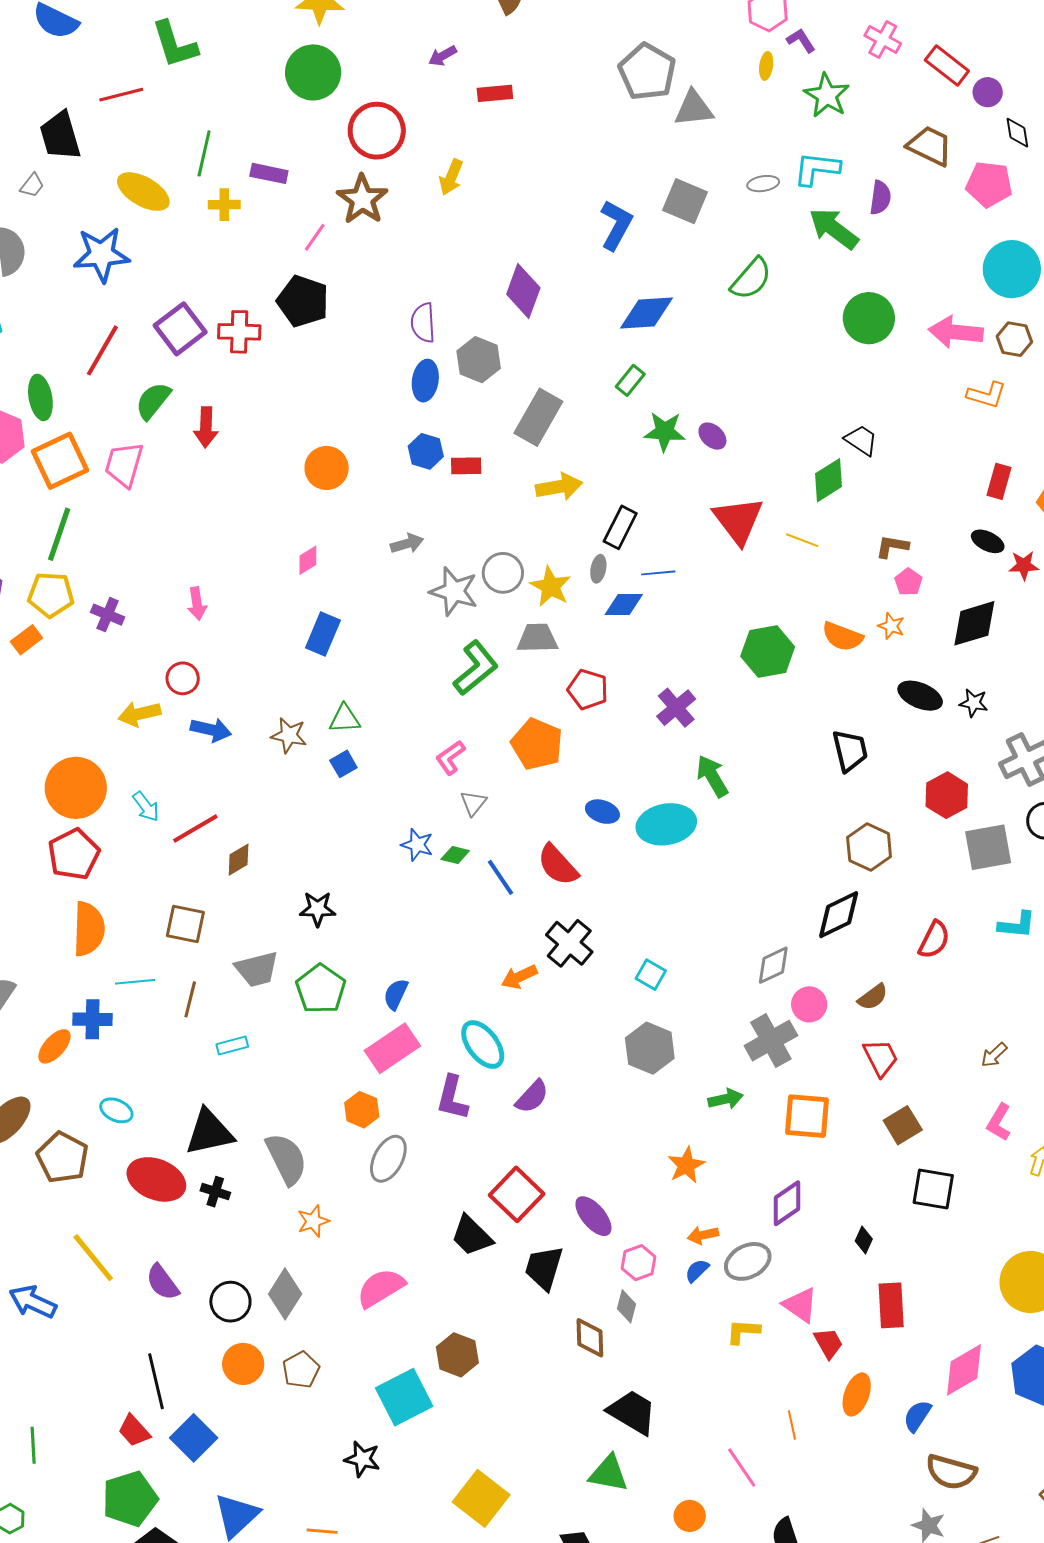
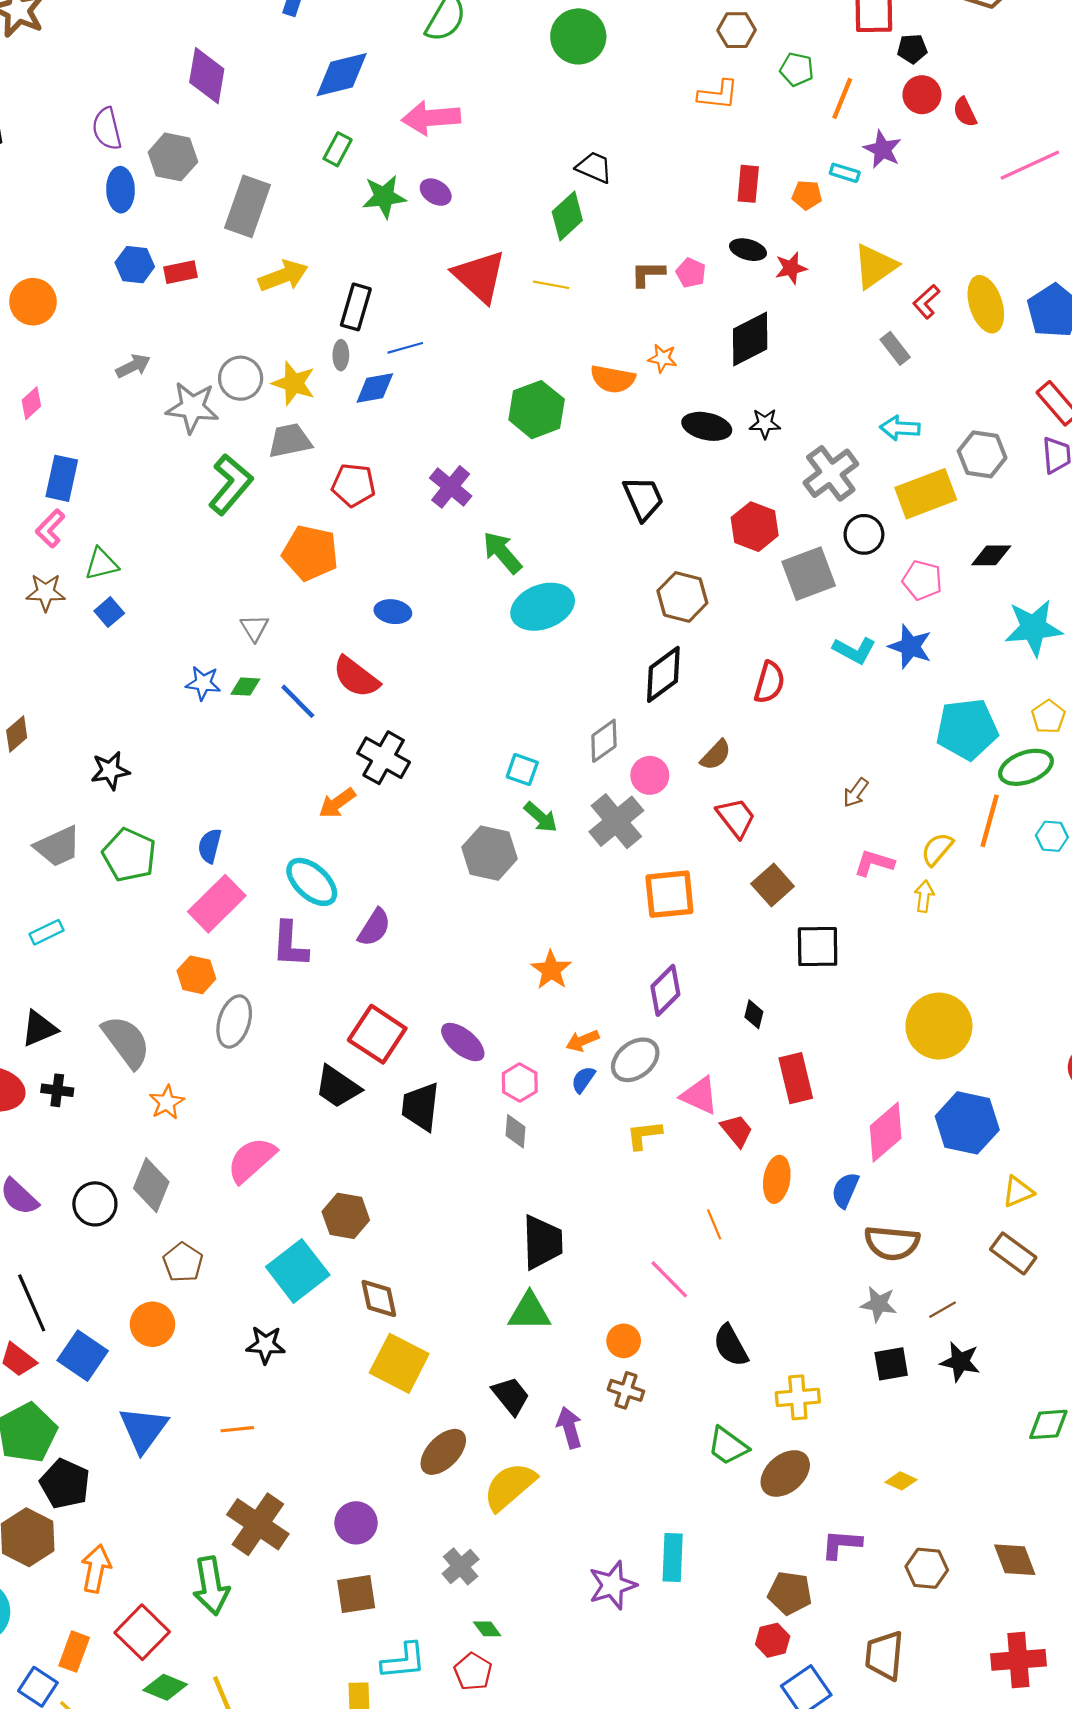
pink arrow: (956, 332) -> (431, 118), moved
pink pentagon: (908, 582) -> (691, 273), moved
pink L-shape: (450, 757) -> (50, 529), moved
cyan ellipse: (666, 824) -> (543, 607), moved
cyan L-shape: (1017, 925) -> (854, 650), turned 33
cyan square: (651, 975) -> (522, 770), moved
green arrow: (726, 1099) -> (541, 817), moved, turned 64
pink L-shape: (999, 1122) -> (874, 863), turned 87
black triangle: (209, 1132) -> (39, 1029), size x0.7
brown diamond: (590, 1338) -> (379, 1298), moved
orange circle: (243, 1364) -> (152, 1324), moved
black trapezoid: (632, 1412) -> (542, 1242), turned 68

